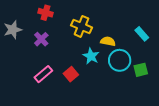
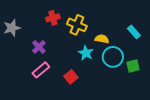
red cross: (46, 13) -> (53, 18), moved, turned -32
purple cross: (41, 39) -> (39, 47), moved
red square: (71, 74) -> (71, 77), moved

